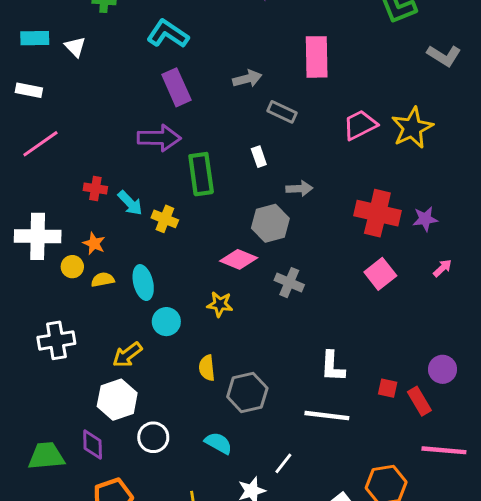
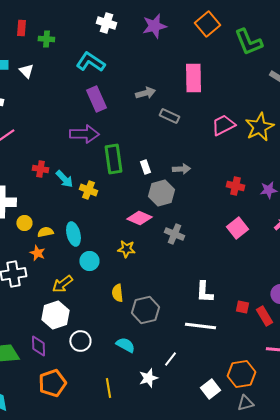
white rectangle: (259, 157) -> (145, 167), moved
red cross: (377, 213) -> (235, 186), size x0.6
orange star: (94, 244) -> (37, 253), moved

